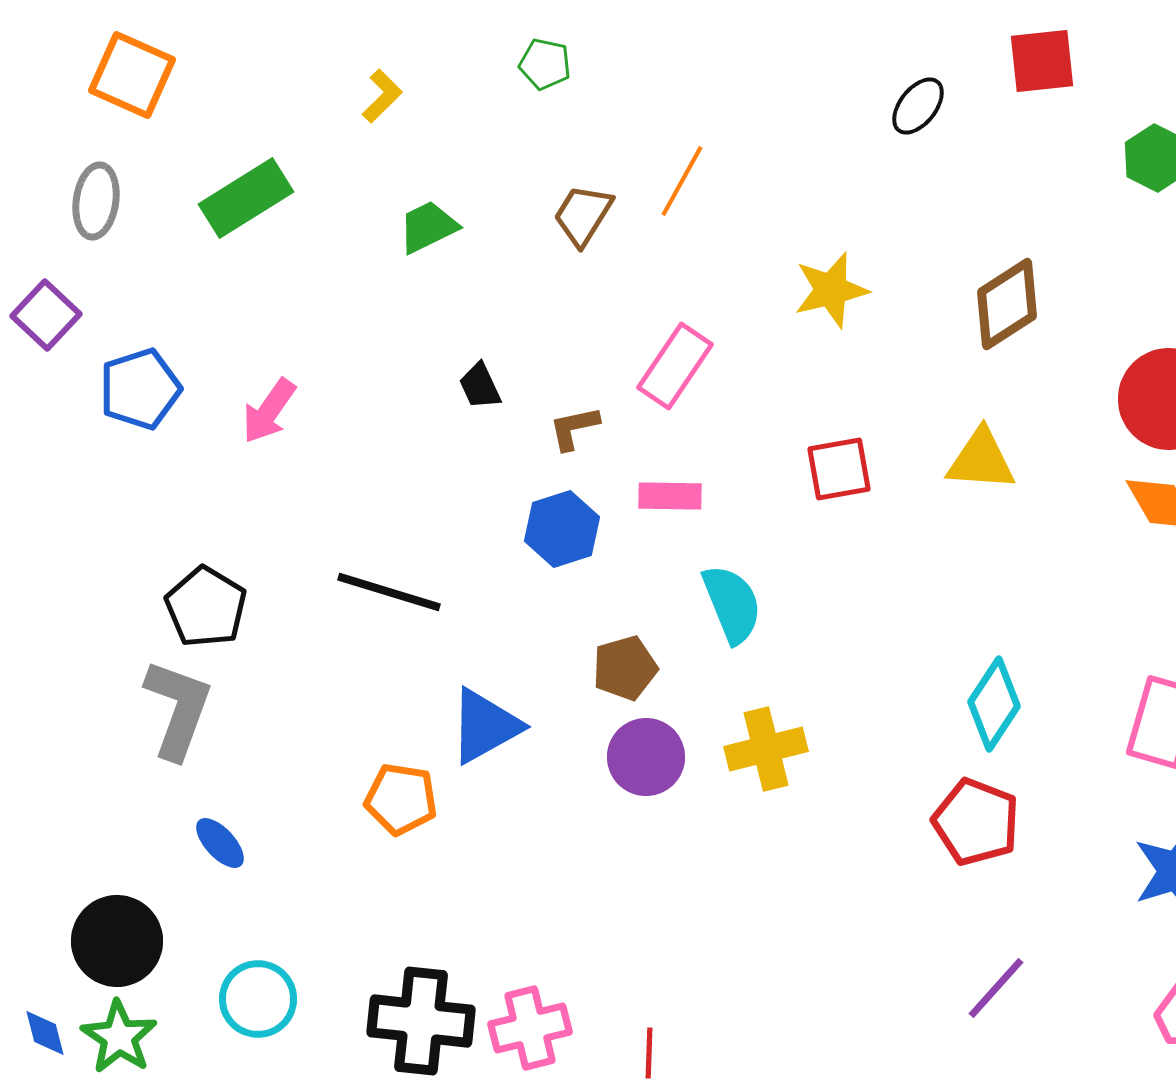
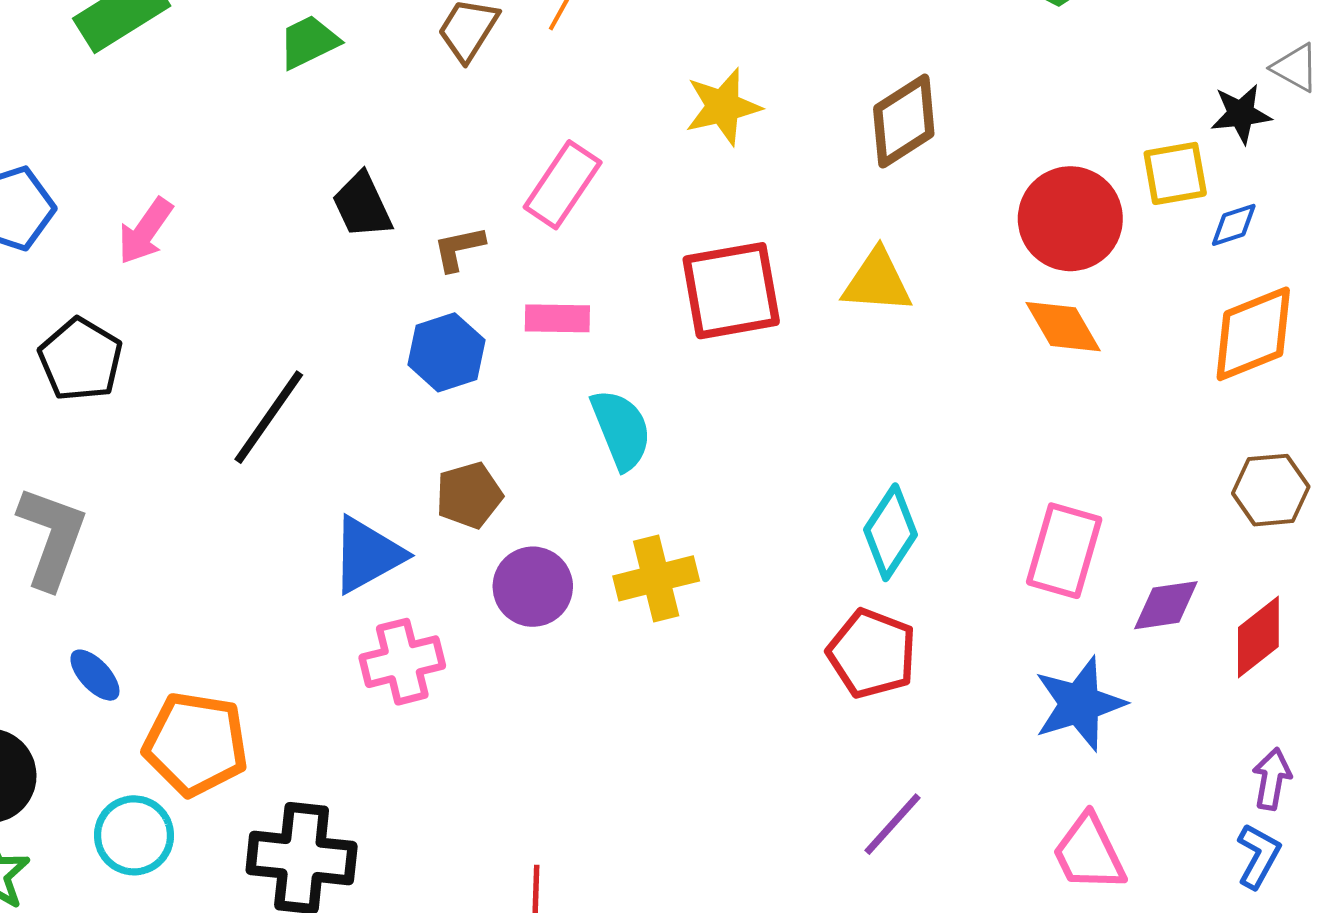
black trapezoid: (480, 386) -> (362, 205), size x1.4
red square: (839, 469) -> (731, 291), size x1.5
black line: (389, 592) -> (269, 417), turned -72
black pentagon: (206, 607) -> (81, 360), moved
brown pentagon: (625, 668) -> (469, 495), moved
orange pentagon: (401, 799) -> (196, 744), moved, size x1.4
pink cross: (530, 1028) -> (402, 662), moved

